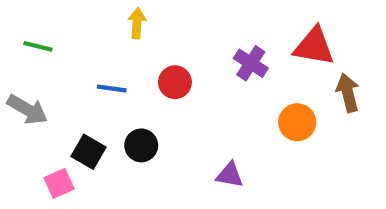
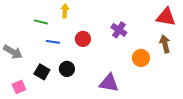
green line: (38, 46) -> (41, 22), moved
red triangle: (314, 46) -> (166, 17), moved
purple triangle: (230, 175) -> (109, 83), size x1.5
pink square: (59, 183) -> (19, 87), moved

